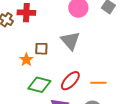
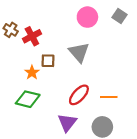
red cross: (26, 13) -> (32, 36), moved, turned -30
green diamond: (39, 85) -> (28, 99), moved

